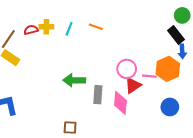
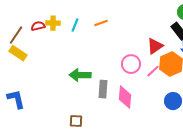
orange line: (96, 27) -> (101, 23), turned -40
pink line: (149, 76) -> (153, 71), turned -48
red triangle: (133, 85) -> (155, 46), moved

